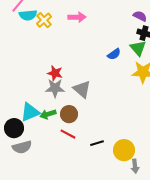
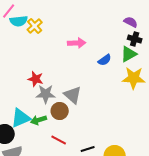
pink arrow: (77, 17) -> (77, 43), moved
green triangle: (138, 48) -> (129, 54), turned 42
red star: (55, 73) -> (36, 79), moved
brown circle: (69, 114) -> (60, 111), moved

